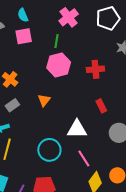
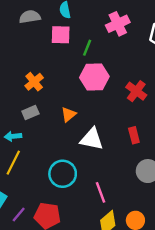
green line: (57, 41) -> (87, 48), moved
red cross: (95, 69) -> (136, 91), turned 30
white triangle: (77, 129) -> (92, 139), moved

